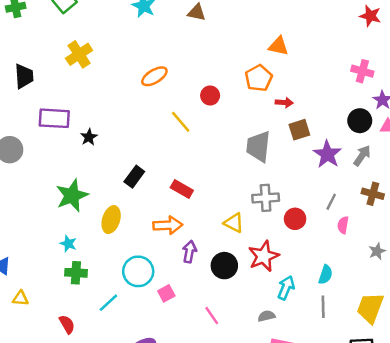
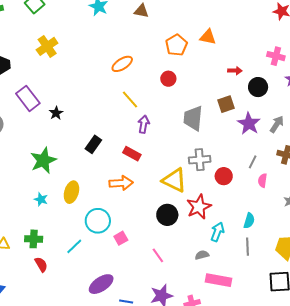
orange ellipse: (154, 76) -> (122, 64), moved
orange pentagon: (259, 78) -> (176, 45), moved
red circle: (210, 95) -> (168, 79), moved
red arrow: (284, 102) -> (235, 71), moved
purple rectangle: (54, 118) -> (28, 98), turned 50
black circle: (360, 121) -> (258, 87), moved
yellow ellipse: (111, 220) -> (71, 192), moved
yellow triangle: (234, 223) -> (174, 180), size x1.5
purple arrow: (189, 252) -> (144, 124), moved
green cross: (76, 273) -> (34, 239), moved

